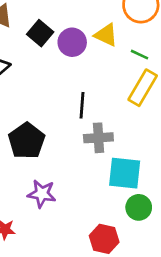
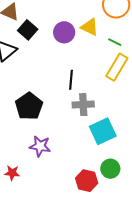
black square: (40, 33) -> (28, 30), moved
cyan square: (125, 173) -> (103, 131), turned -32
green circle: (139, 207) -> (110, 169), moved

